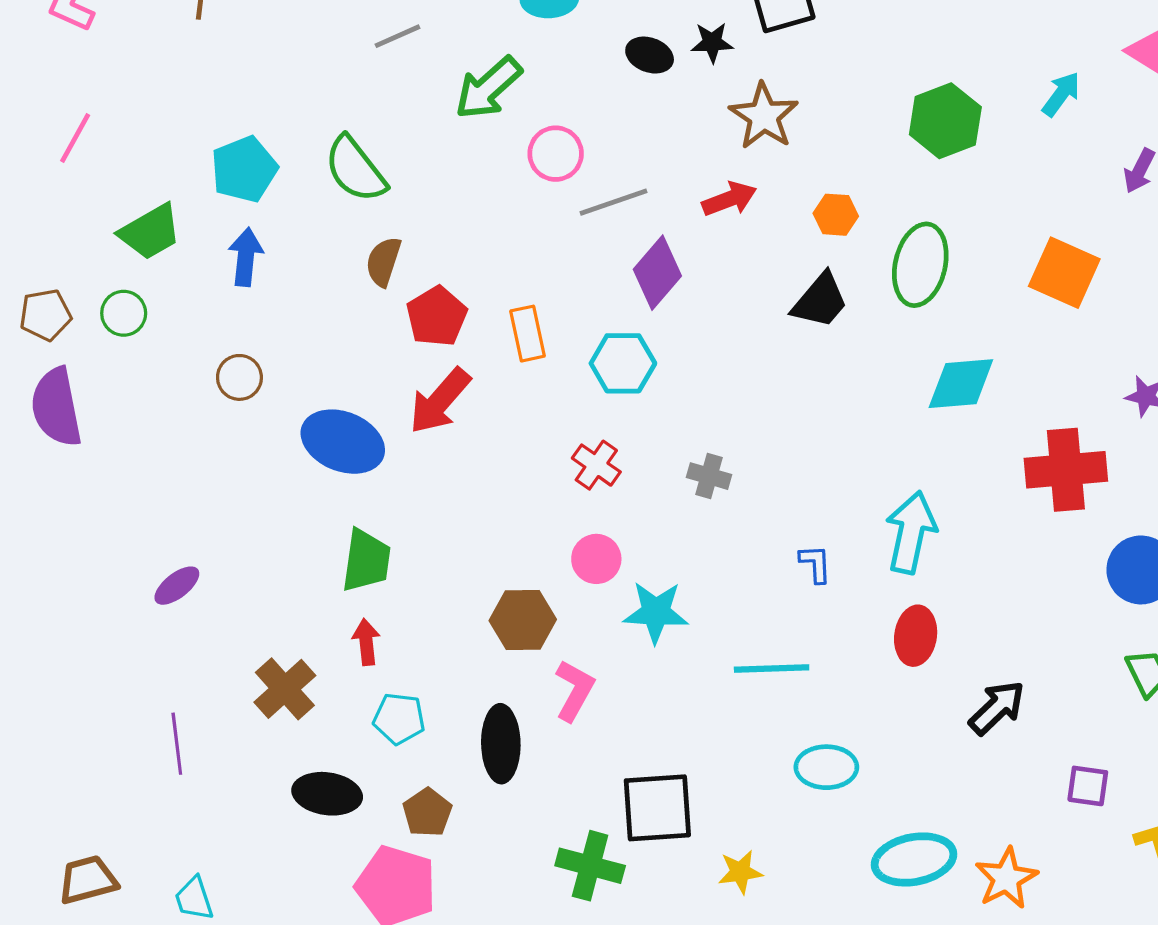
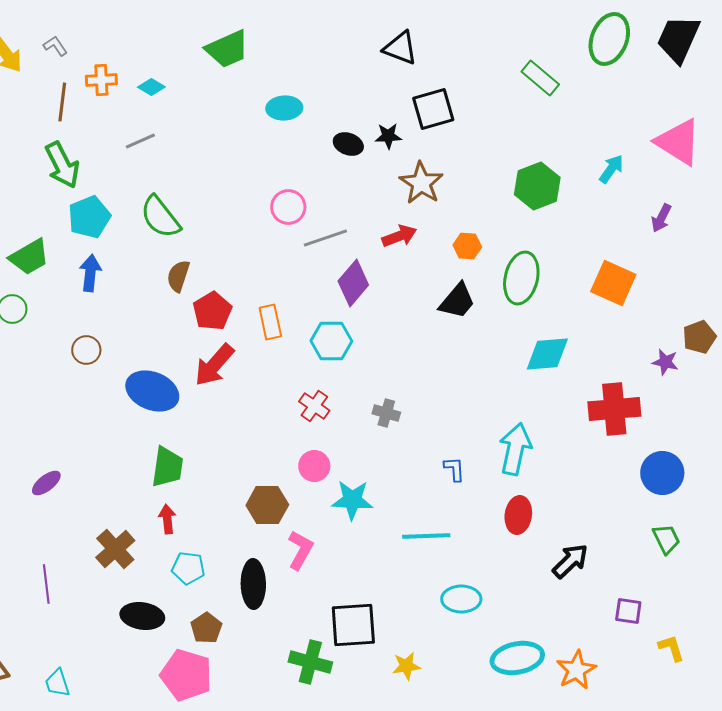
gray line: (398, 36) -> (140, 141), moved
green arrow: (488, 88) -> (62, 165), moved, turned -75

